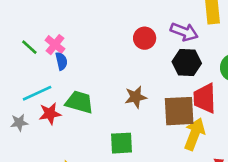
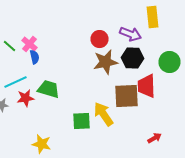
brown star: (136, 97) -> (106, 62), moved, size x1.4
yellow arrow: (194, 134) -> (104, 114), moved, turned -55

